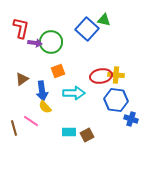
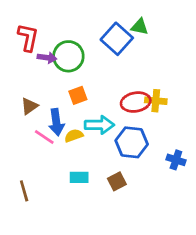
blue hexagon: (116, 100) -> (132, 142), moved
yellow semicircle: (45, 107) -> (74, 136), moved, turned 112
pink line: (31, 121) -> (44, 137), moved
brown line: (14, 128) -> (24, 191), moved
cyan rectangle: (69, 132) -> (79, 177), moved

